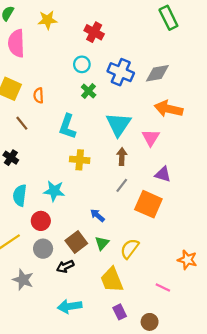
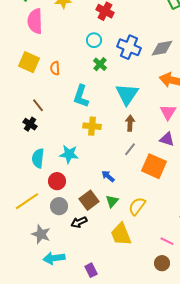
brown line: (22, 123) -> (38, 105), moved
pink triangle: (151, 138) -> (168, 112), moved
cyan arrow: (70, 306) -> (54, 258), moved
purple rectangle: (120, 312) -> (91, 270), moved
brown circle: (150, 322) -> (162, 263), moved

